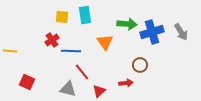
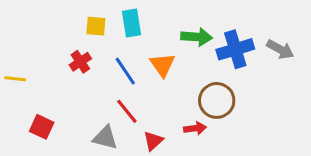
gray arrow: (181, 32) -> (280, 49), turned -30
blue line: (71, 51) -> (125, 71), moved, turned 54
brown circle: (140, 65) -> (217, 100), size x1.5

